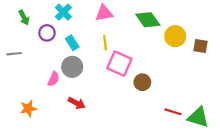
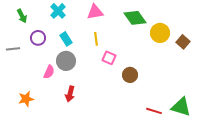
purple circle: (47, 33) -> (38, 38), moved
brown square: (200, 46) -> (183, 42), turned 32
pink square: (119, 64) -> (109, 58), size x0.6
red arrow: (77, 103) -> (70, 94), turned 77
red line: (173, 112) -> (154, 111), moved

